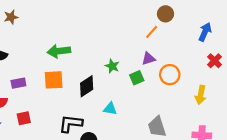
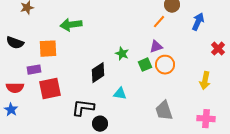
blue arrow: (205, 32) -> (198, 22), moved
green arrow: (59, 51) -> (71, 25), moved
orange circle: (170, 75) -> (165, 65), moved
orange square: (54, 80) -> (48, 49), moved
red square: (24, 118) -> (50, 89), moved, size x1.6

